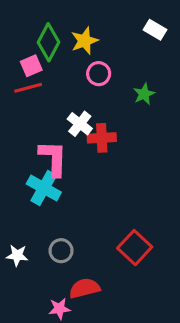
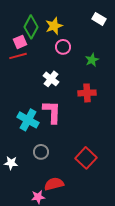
red cross: (102, 138) -> (87, 93), moved
pink L-shape: (53, 158) -> (52, 112), moved
gray circle: (61, 251) -> (41, 152), moved

